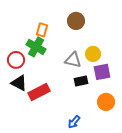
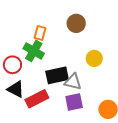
gray triangle: (73, 60) -> (73, 82), moved
purple square: (102, 72) -> (74, 102), moved
black rectangle: (81, 81) -> (57, 75), moved, size x1.5

